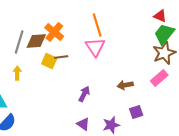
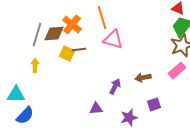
orange line: (97, 25) -> (102, 17), moved
pink triangle: (95, 47) -> (113, 39), turned -40
purple arrow: (84, 94) -> (115, 86), moved
purple triangle: (83, 124) -> (96, 108), moved, turned -40

